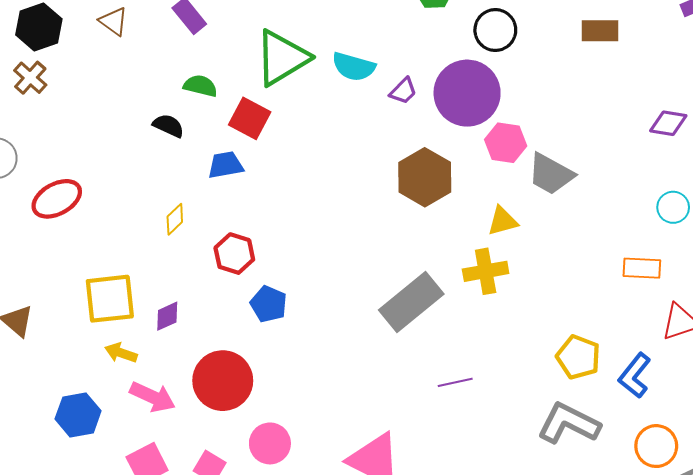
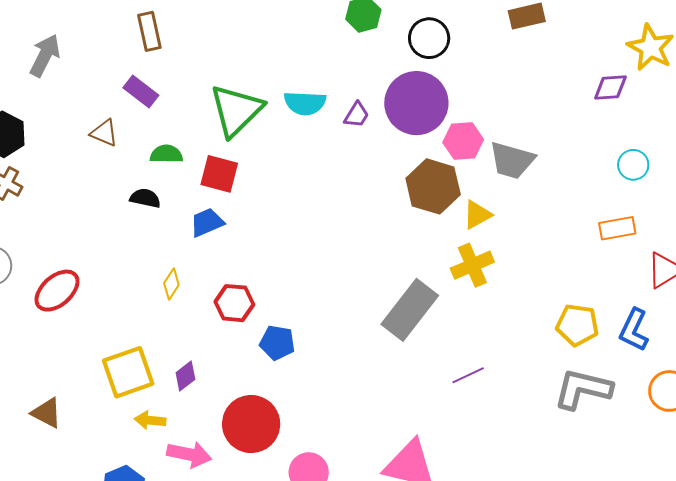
brown triangle: (114, 21) -> (104, 133), moved
brown hexagon: (425, 177) -> (433, 186), moved

